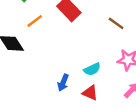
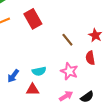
red triangle: (90, 93) -> (33, 90), turned -40

